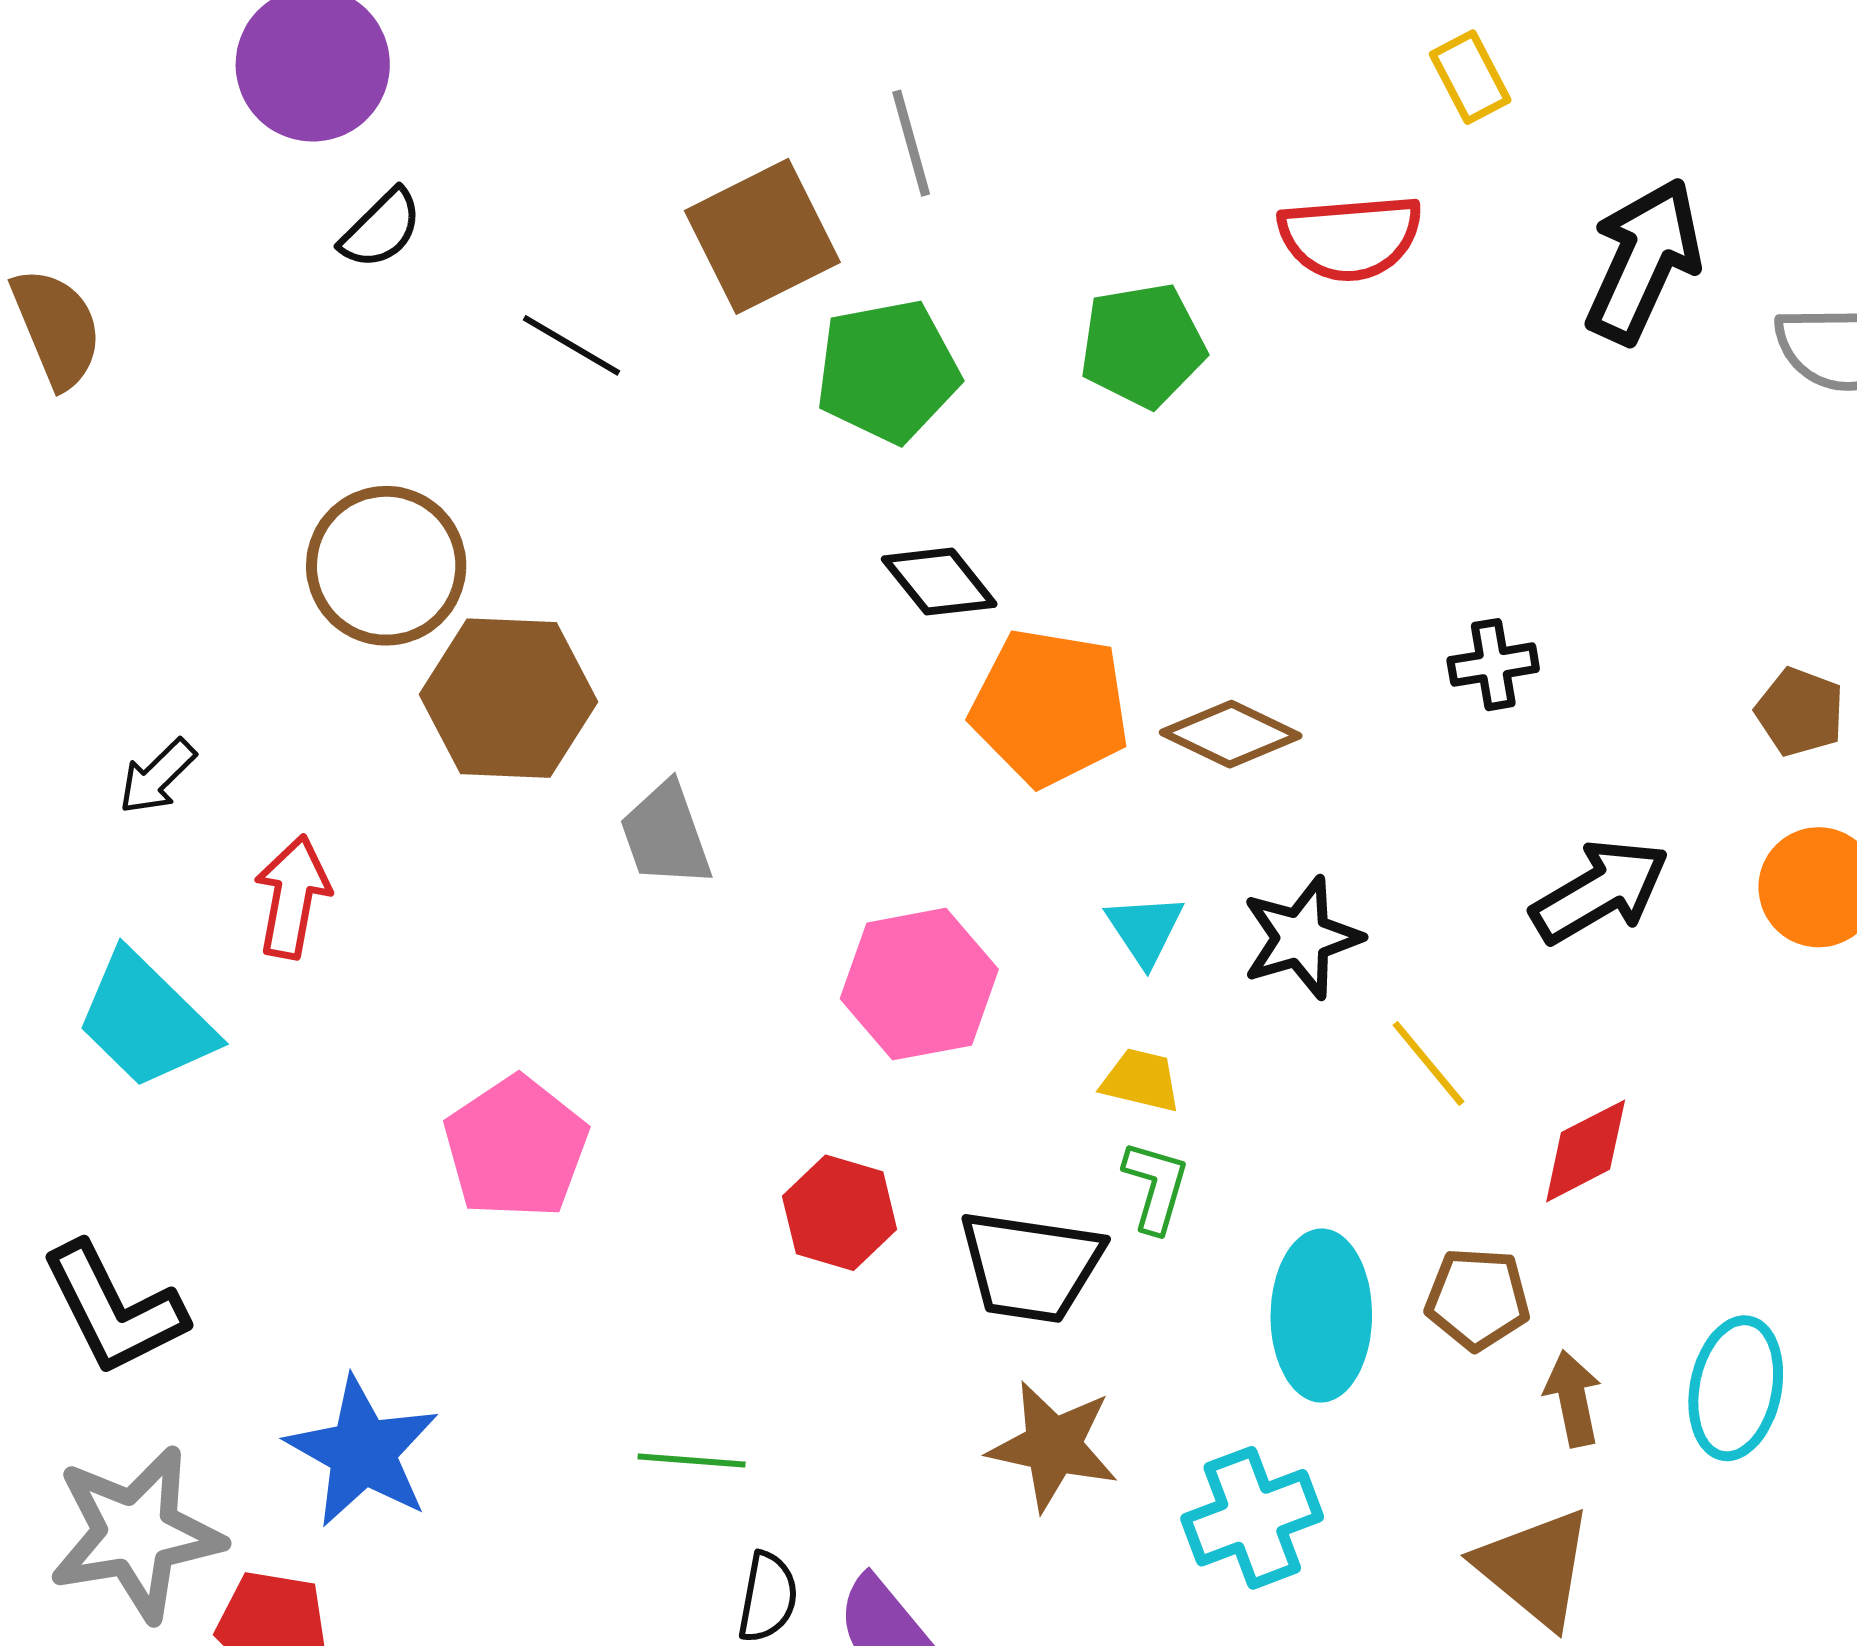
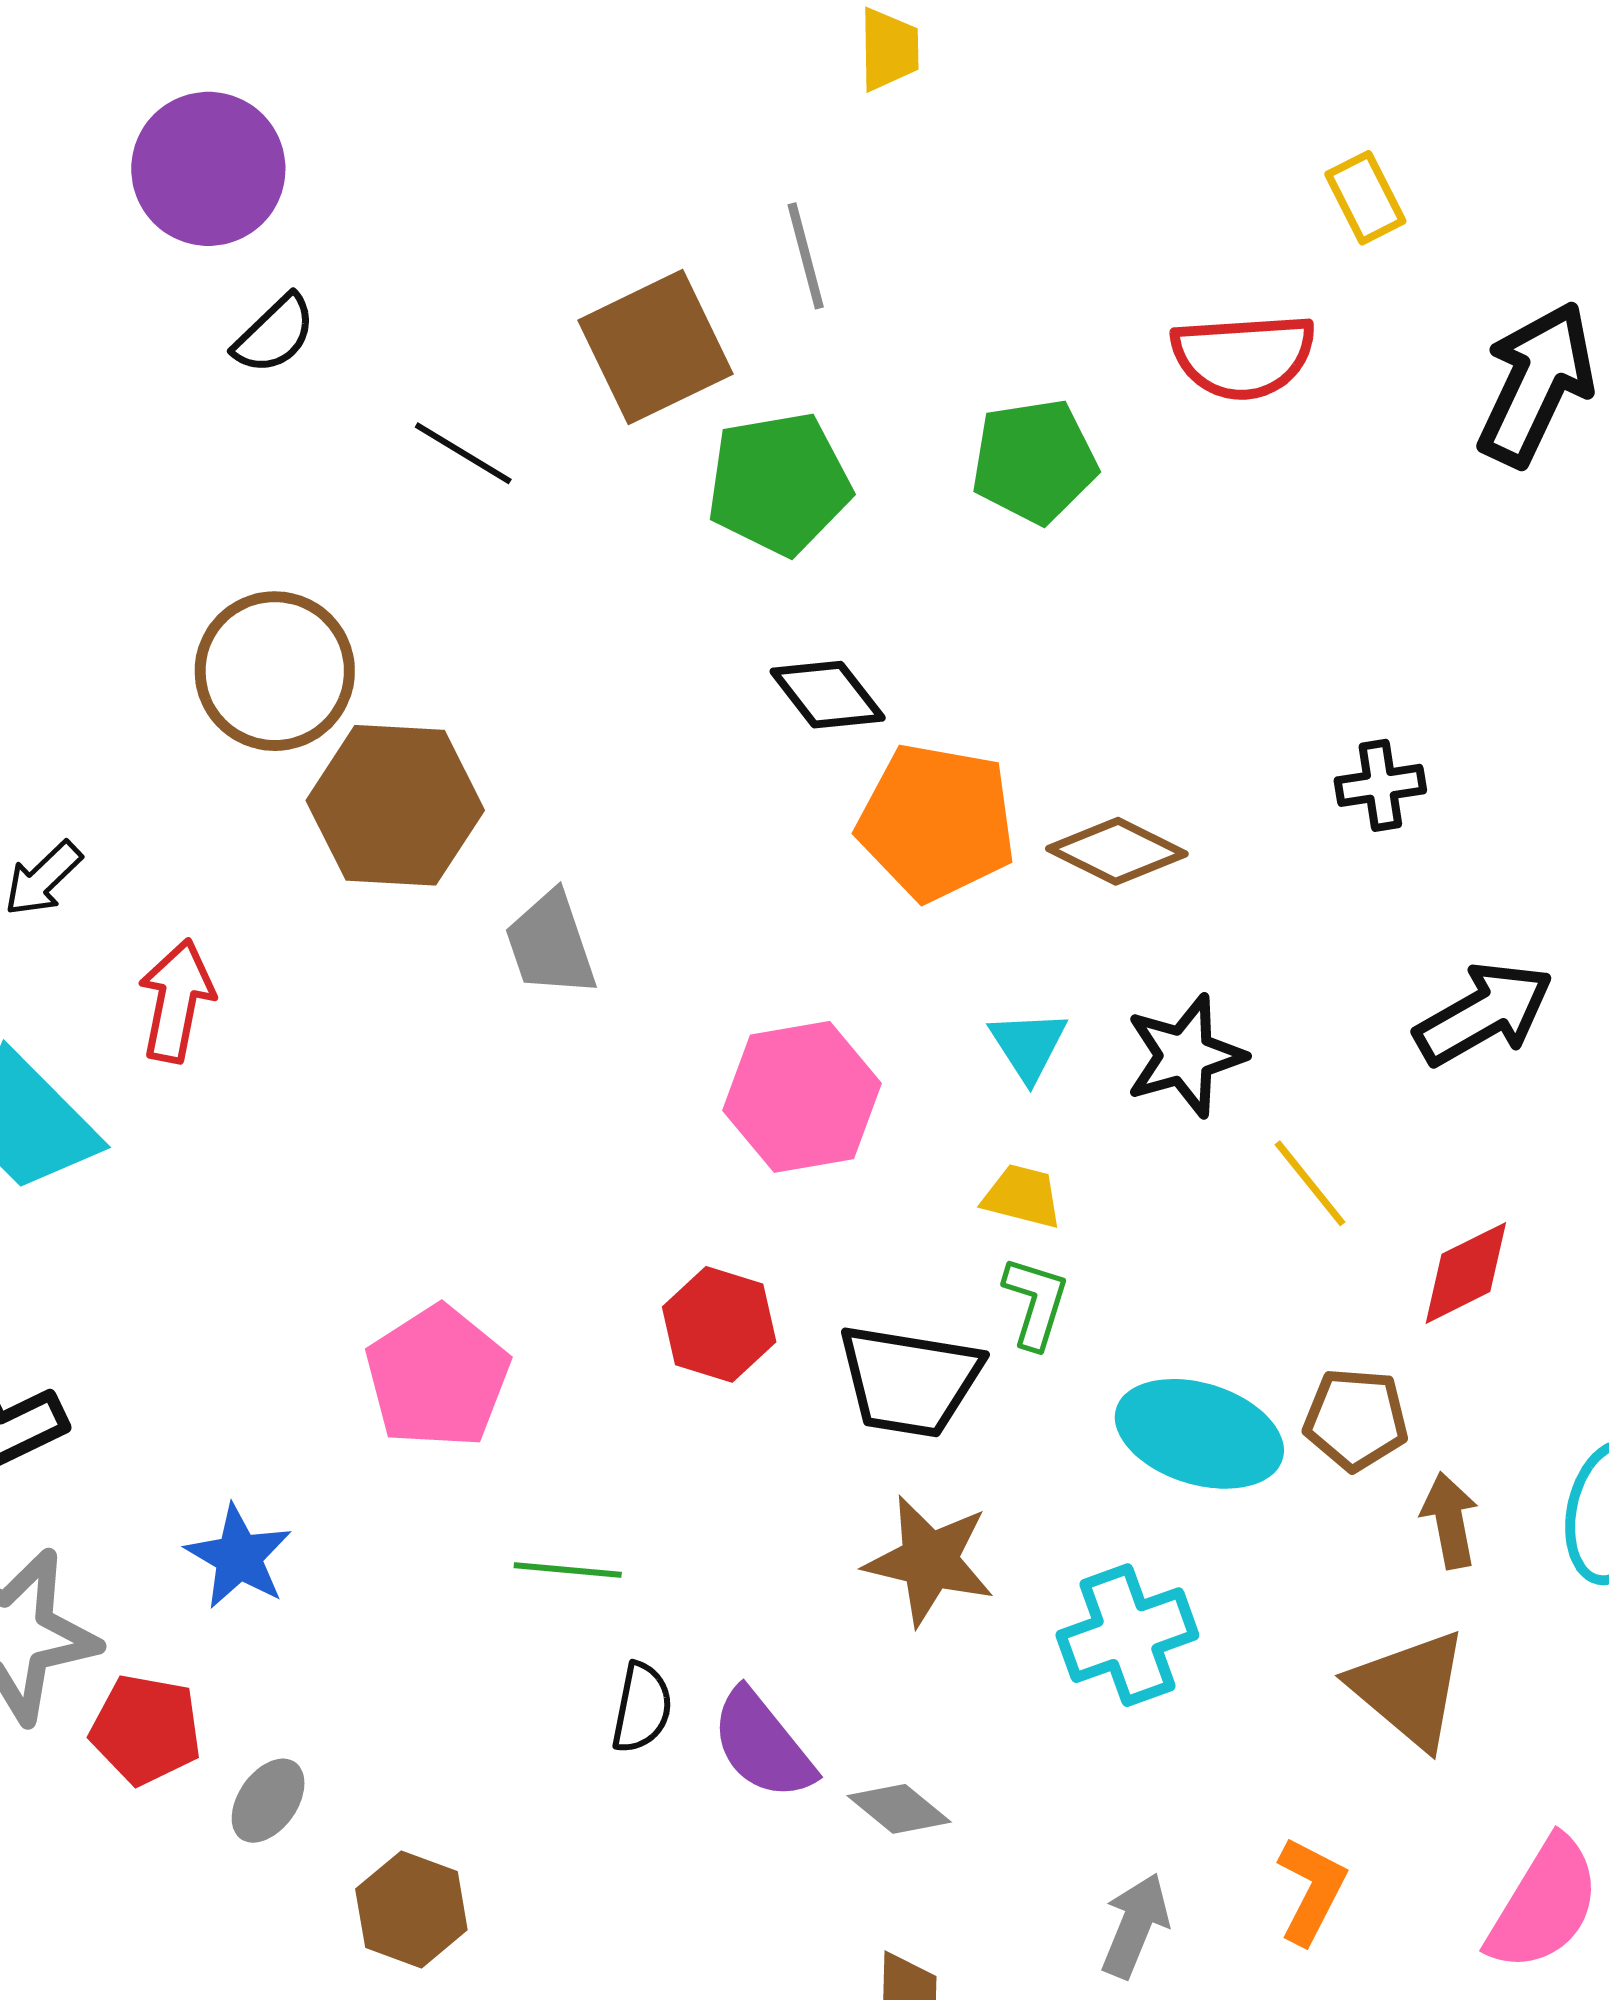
pink pentagon: (516, 1147) -> (438, 1377), moved
cyan ellipse: (1321, 1316) -> (1199, 1434), turned -74
blue star: (363, 1452) -> (239, 1557), size x0.7

